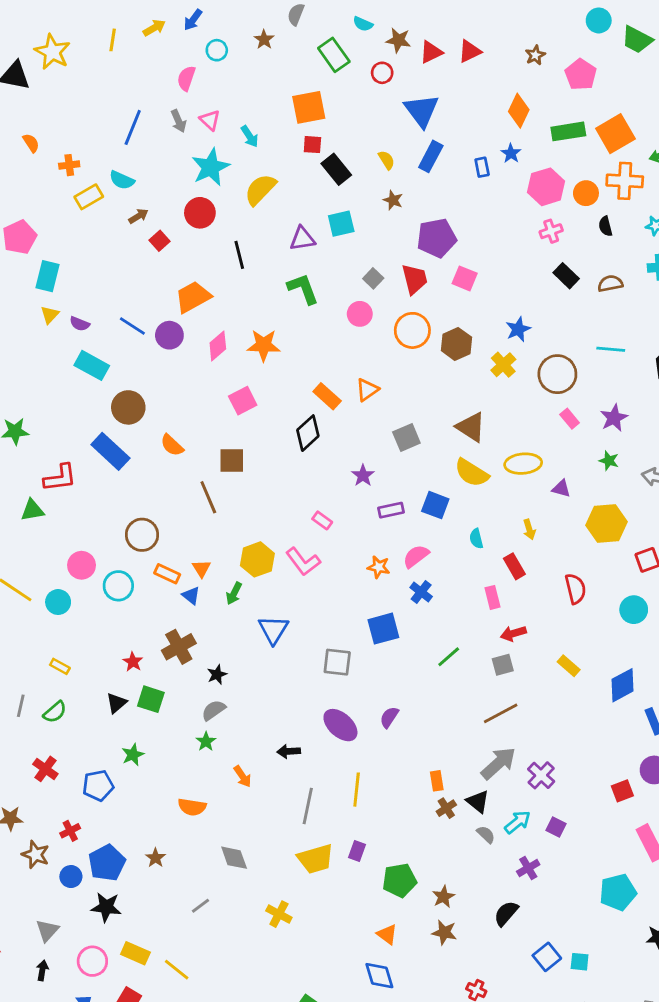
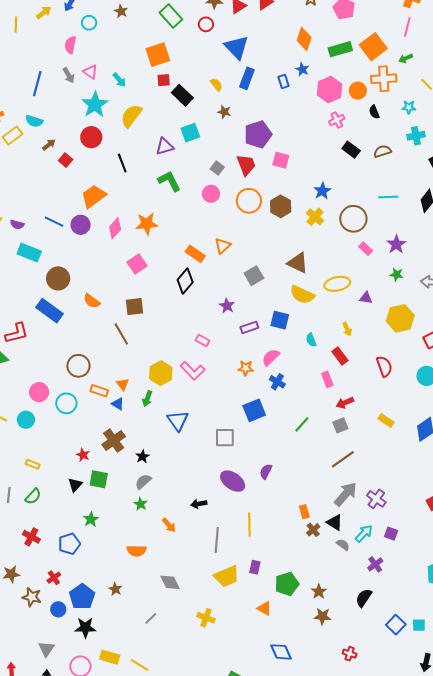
orange triangle: (387, 934) -> (264, 608), moved

